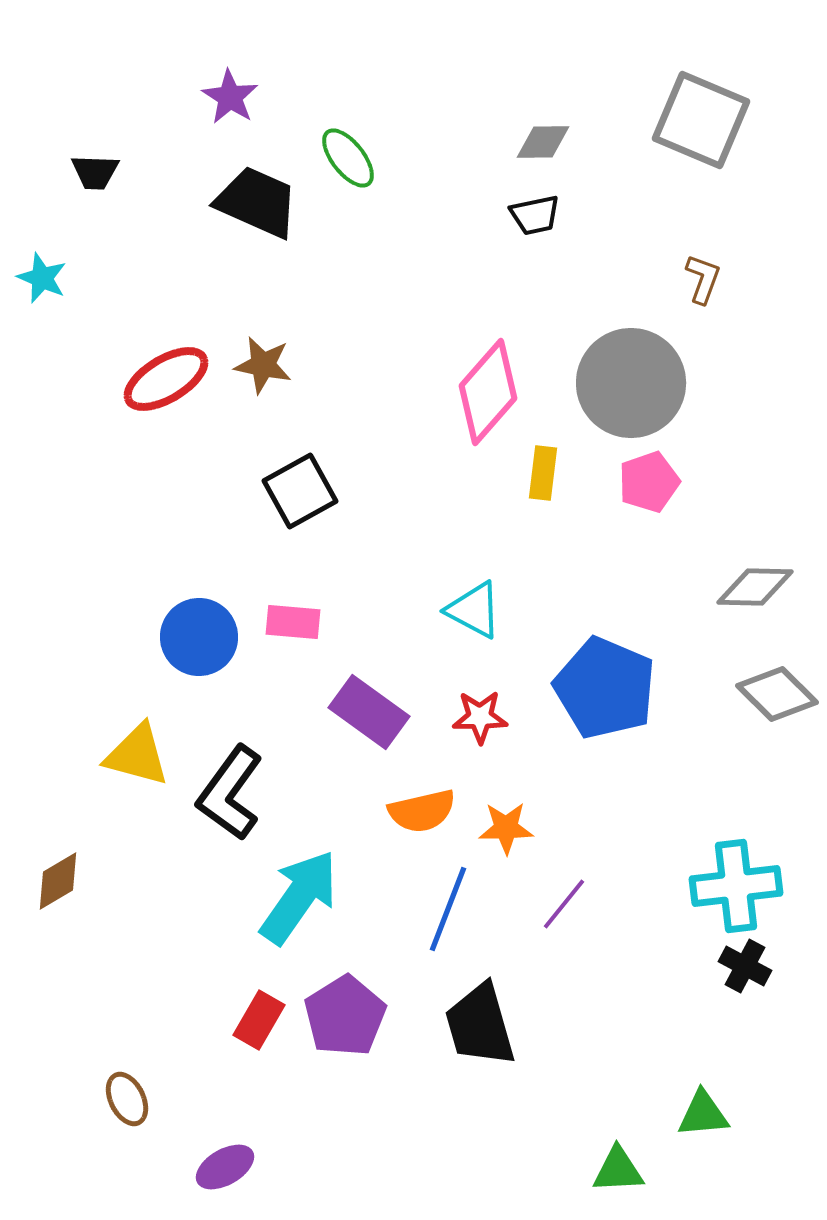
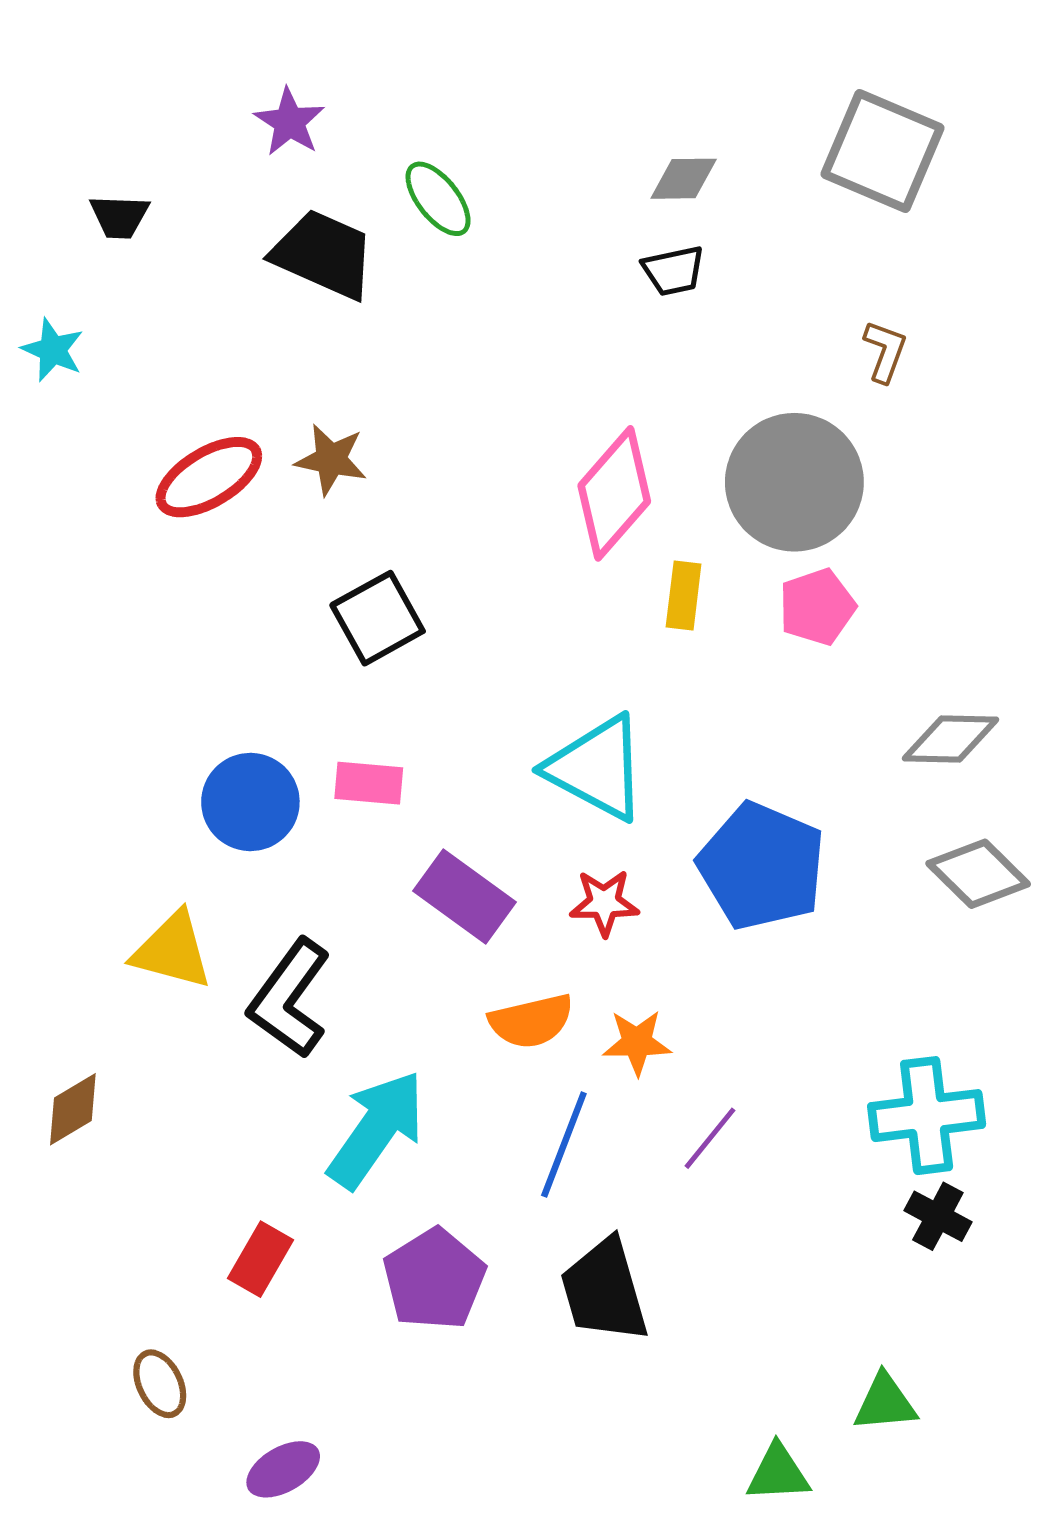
cyan triangle: (474, 610) -> (597, 768), size x1.5
red rectangle: (259, 1020) -> (260, 1259), moved

